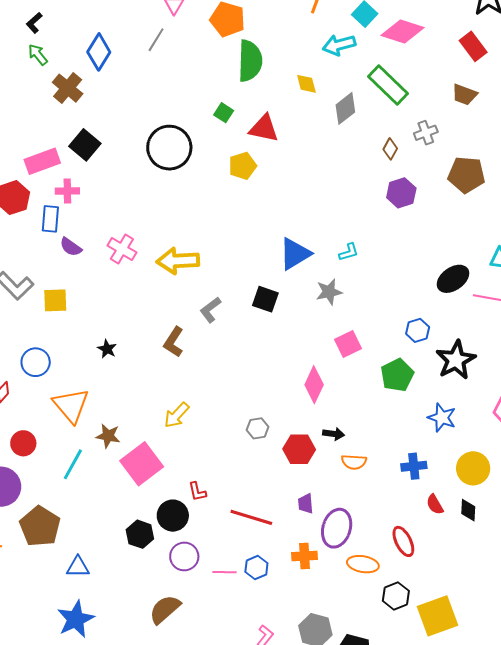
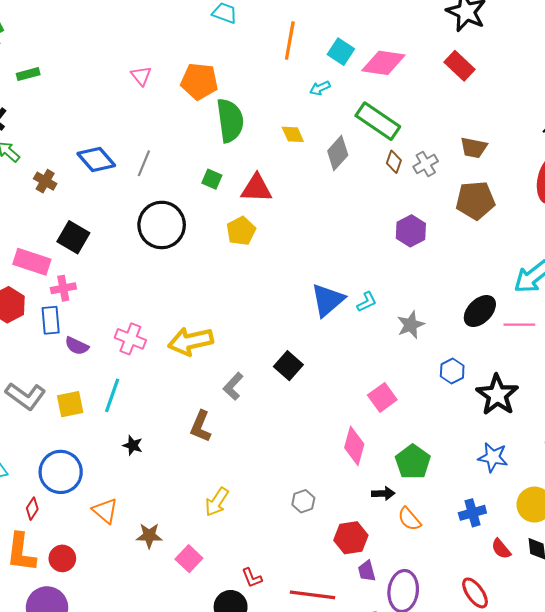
gray line: (156, 40) -> (144, 163), moved
cyan arrow: (339, 45) -> (320, 88), size x0.6
blue diamond: (99, 52) -> (96, 159), moved, turned -63
brown cross: (68, 88) -> (45, 181), size x0.7
brown trapezoid: (464, 95) -> (474, 148), moved
brown diamond: (390, 149) -> (394, 162), moved
pink rectangle: (42, 161) -> (32, 262), turned 48
blue triangle: (295, 254) -> (328, 300), moved
gray star: (329, 292) -> (411, 325), moved
black square: (265, 299) -> (288, 366), turned 32
blue circle: (36, 362) -> (61, 472), size x1.4
green pentagon: (397, 375) -> (413, 462), moved
orange triangle: (71, 405) -> (105, 511), size x0.7
red hexagon: (299, 449) -> (351, 538), moved
orange semicircle: (354, 462) -> (409, 519), turned 55
cyan line: (73, 464) -> (112, 395), moved
pink square: (142, 464) -> (189, 559), size x0.6

